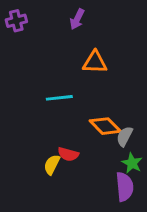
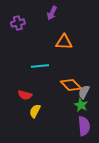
purple cross: (16, 21) -> (18, 23), moved
red semicircle: (68, 154) -> (25, 95), moved
green star: (132, 163) -> (81, 105), moved

